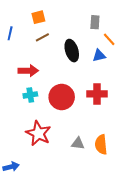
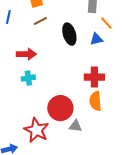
red circle: (62, 97) -> (60, 108), moved
red star: (38, 133) -> (36, 130), moved
orange semicircle: (101, 144) -> (95, 101), moved

